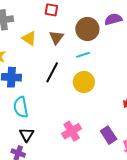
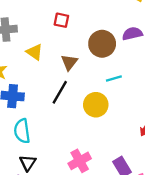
brown triangle: (56, 37) -> (69, 62), moved
cyan line: (83, 55) -> (114, 78), moved

